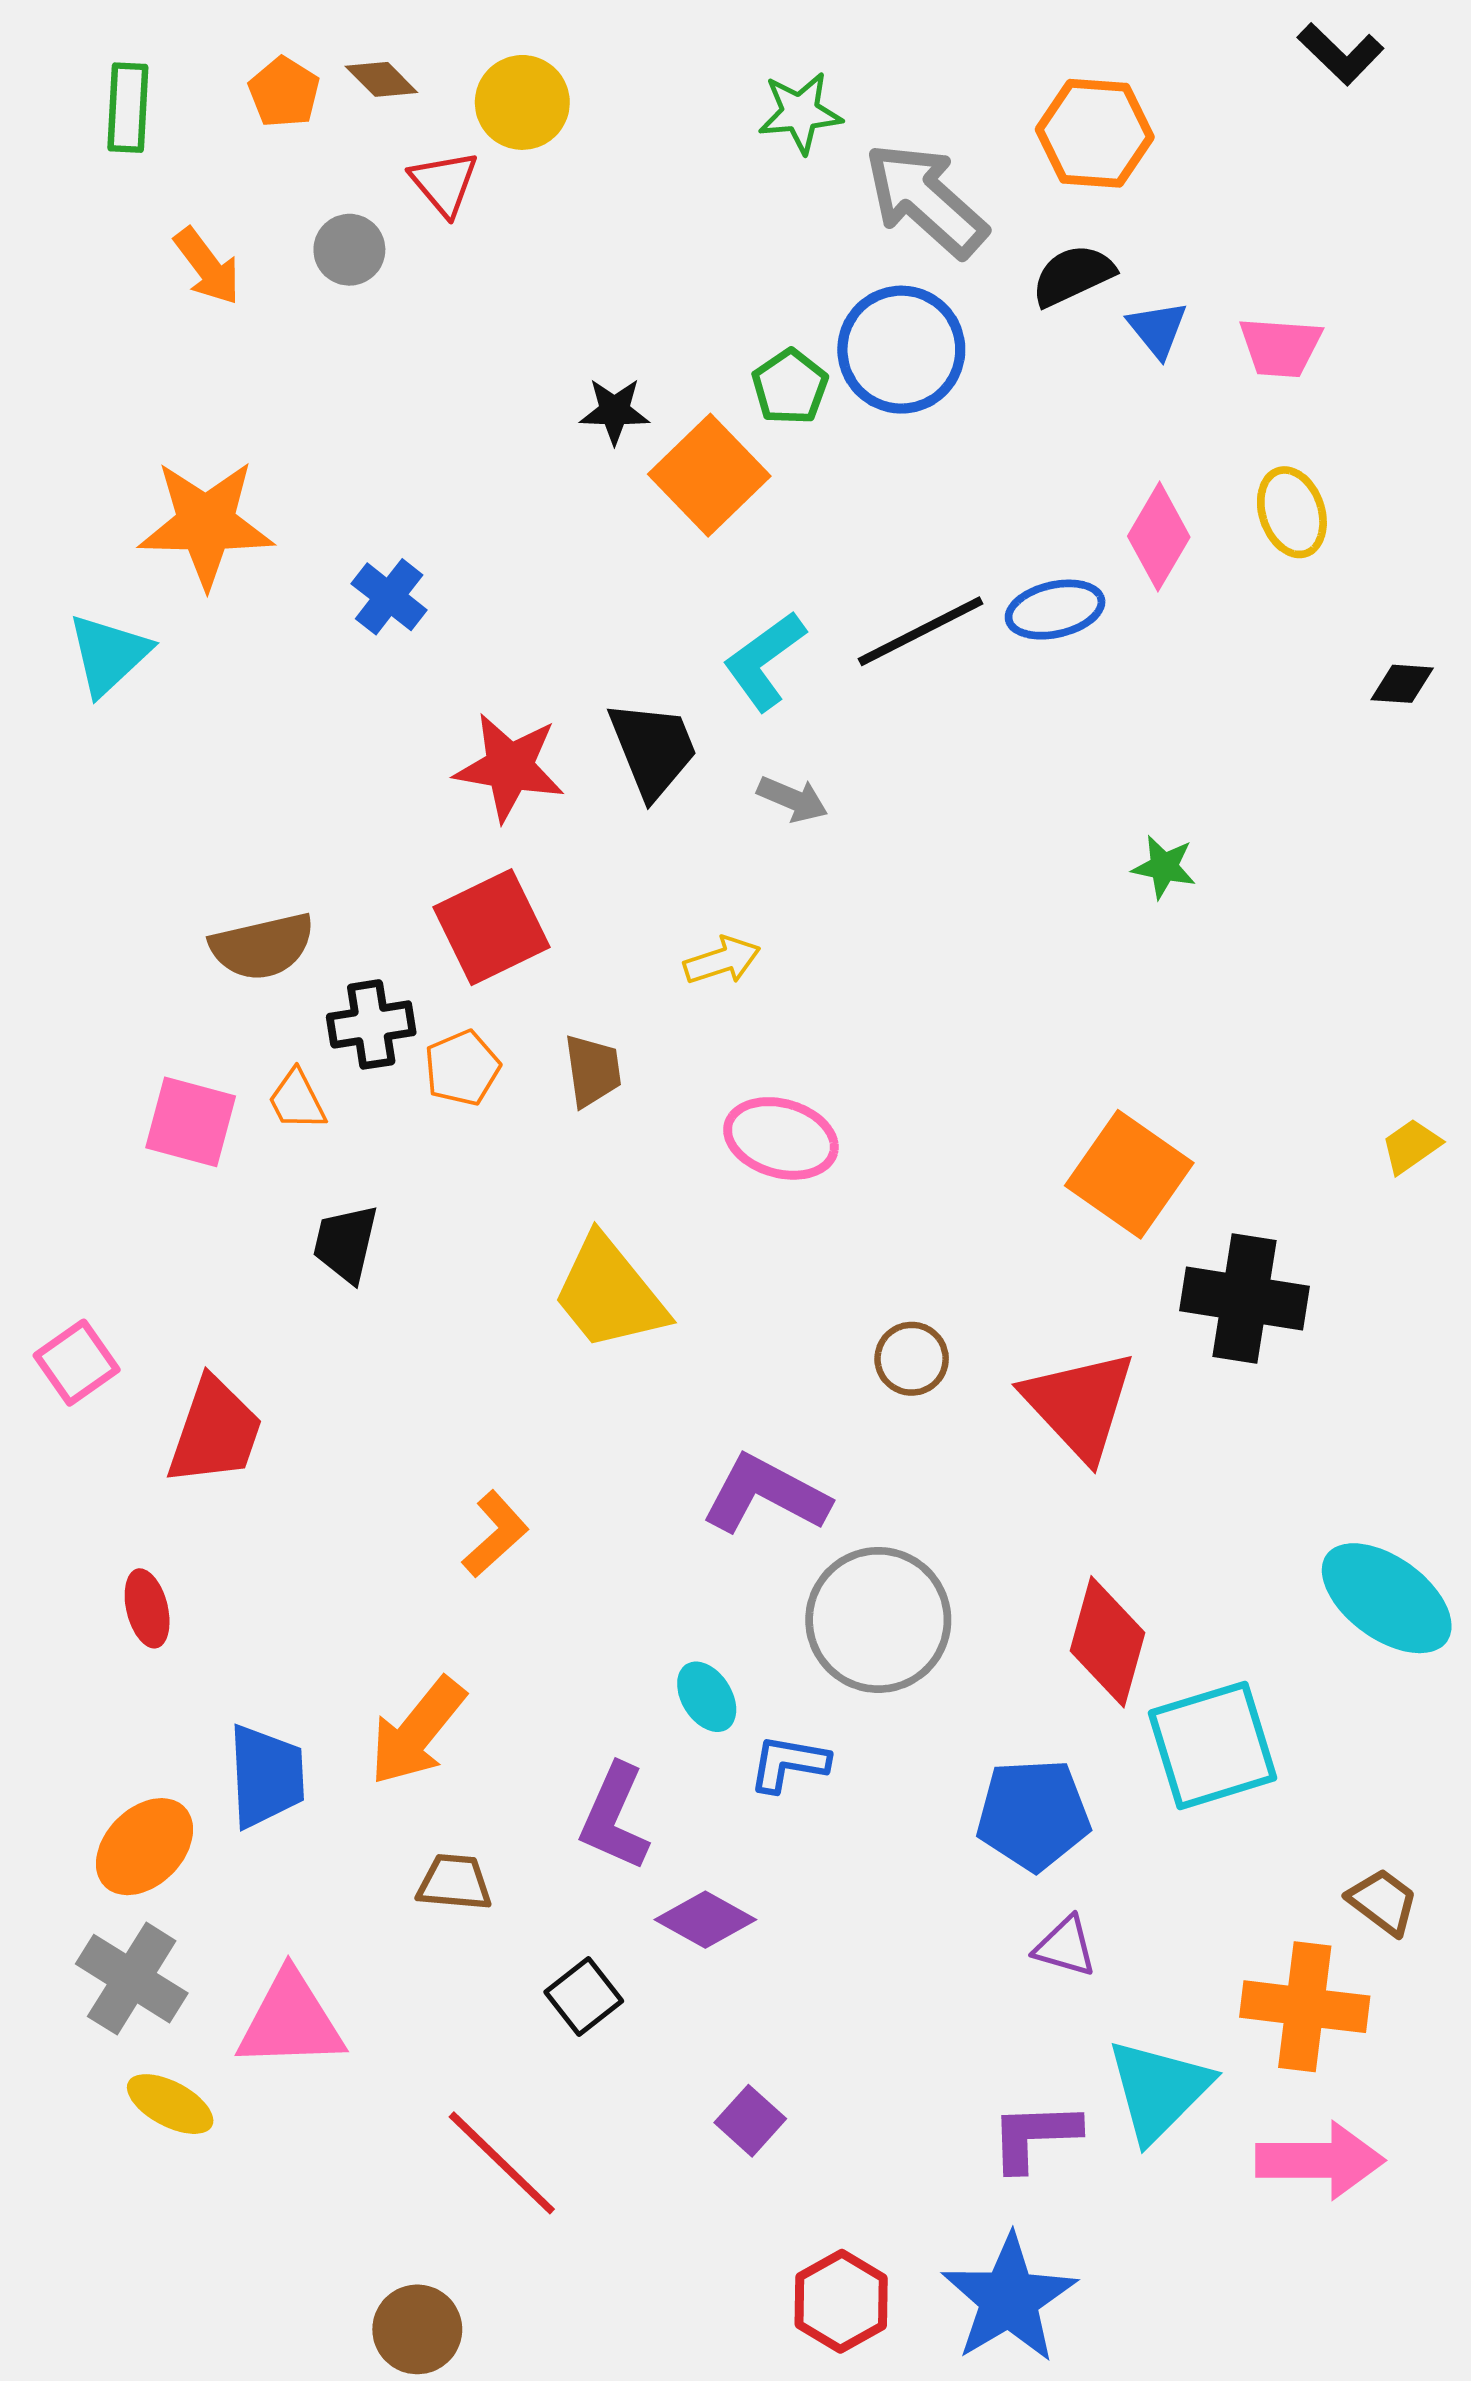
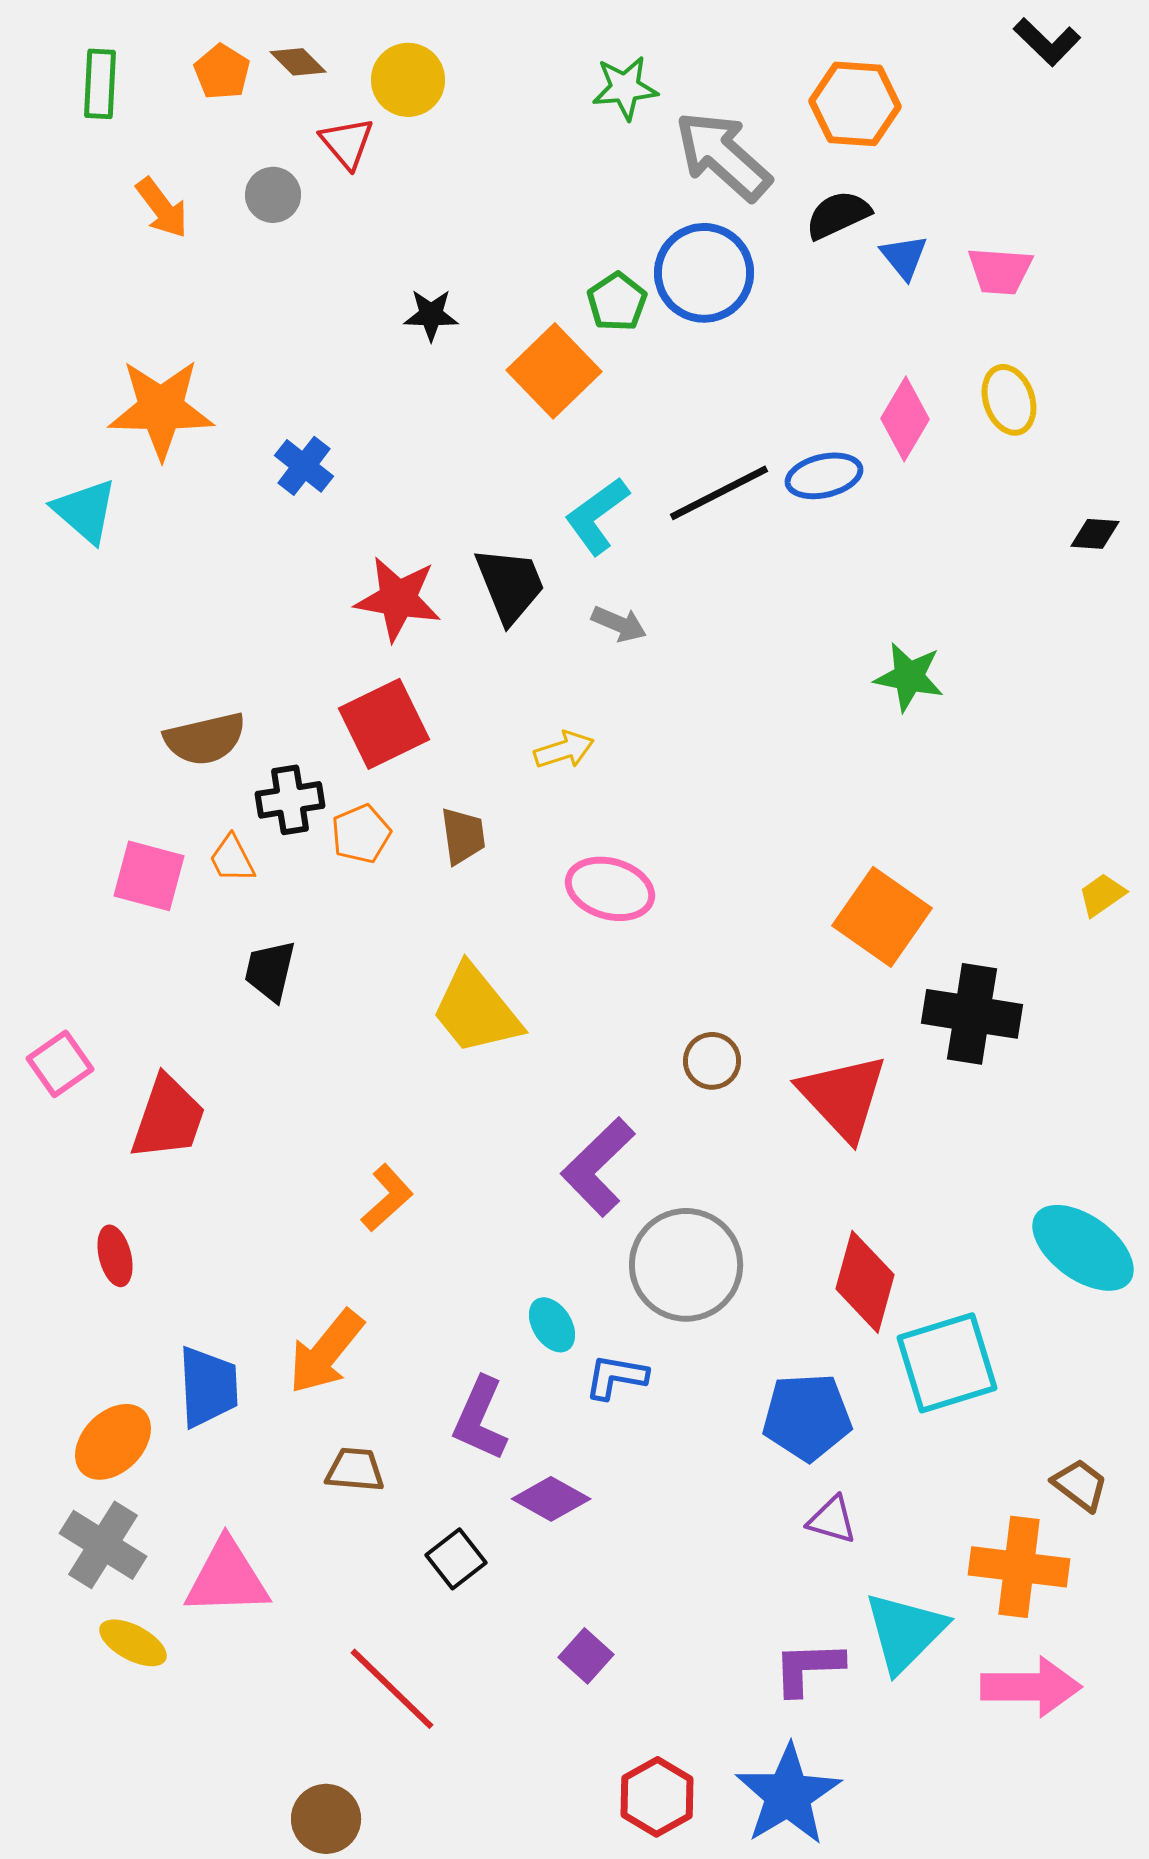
black star: (614, 411) -> (431, 315), moved
cyan triangle: (109, 654) -> (85, 511), turned -36
green star: (1164, 867) -> (909, 677), size x1.4
purple L-shape: (766, 1494) -> (598, 1167), turned -72

